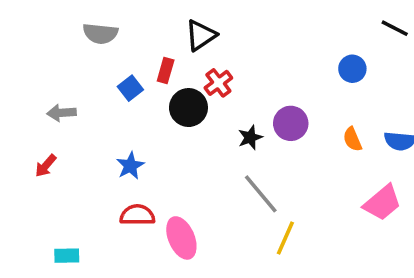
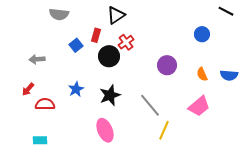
black star: (250, 137) -> (110, 95), moved, size x1.5
pink trapezoid: (382, 203) -> (199, 106), moved
red semicircle: (137, 215) -> (45, 104), moved

